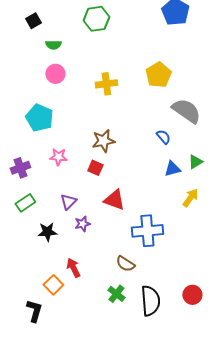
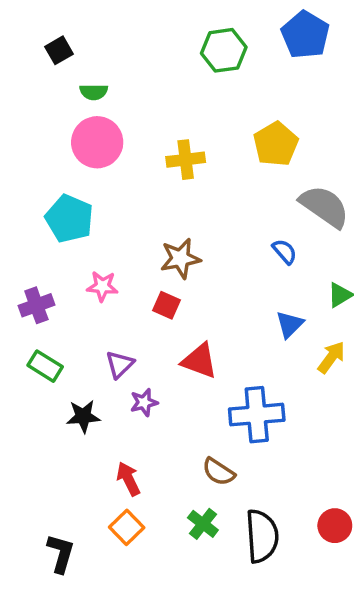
green hexagon: (96, 19) -> (224, 50), moved
pink circle: (55, 74) -> (97, 142), size x1.5
blue triangle: (172, 169) -> (290, 324), moved, turned -30
green rectangle: (25, 203) -> (45, 366), turned 66
orange square: (53, 285) -> (127, 527), moved

